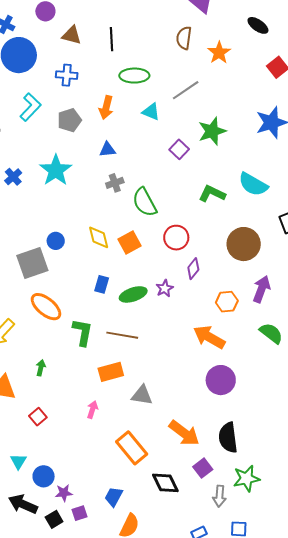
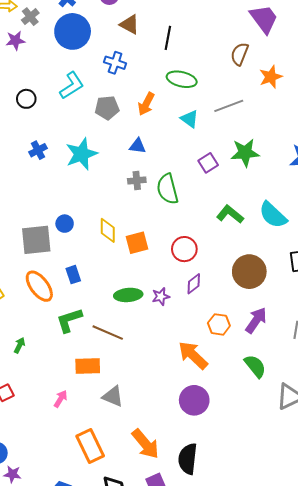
green semicircle: (145, 202) -> (167, 189), moved
blue rectangle: (102, 284) -> (73, 275), moved, turned -48
green L-shape: (83, 332) -> (69, 320), turned -132

